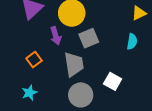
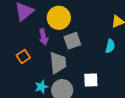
white square: (113, 81) -> (91, 80), turned -35
cyan star: (29, 93) -> (41, 87), moved

